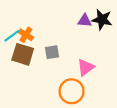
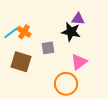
black star: (102, 20) -> (71, 32), moved
brown square: (23, 54) -> (21, 62), moved

